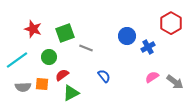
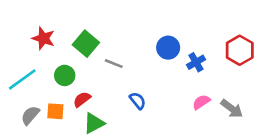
red hexagon: (171, 23) -> (240, 50), moved
green square: (65, 33) -> (86, 44), turned -30
gray semicircle: (23, 87) -> (30, 115), turned 133

